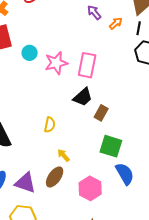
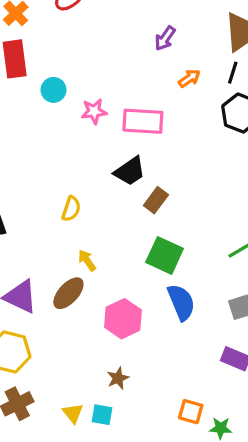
purple arrow: (94, 12) -> (165, 38), turned -112
orange arrow: (116, 23) -> (189, 78), moved
pink star: (56, 63) -> (94, 111), size x0.7
pink rectangle: (87, 65) -> (143, 121), turned 75

